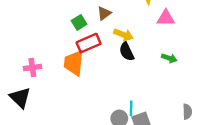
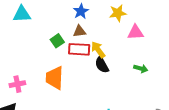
brown triangle: (104, 13) -> (79, 31), turned 32
yellow arrow: (124, 35) -> (98, 50), turned -144
red rectangle: (89, 43) -> (79, 49), moved, turned 30

